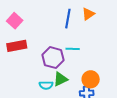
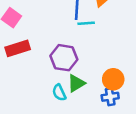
cyan line: (73, 49) -> (86, 23), moved
cyan semicircle: (46, 85) -> (59, 93), turned 72

